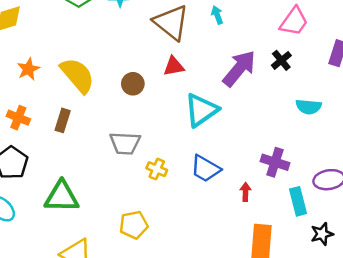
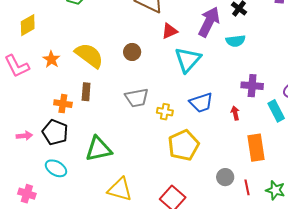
red triangle: (174, 66) -> (170, 31), moved
cyan semicircle: (309, 107) -> (236, 41), moved
orange cross: (18, 118) -> (63, 104), moved
blue trapezoid: (205, 169) -> (201, 103), turned -35
yellow pentagon: (134, 225) -> (184, 145), moved, size x1.4

